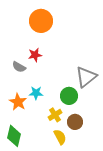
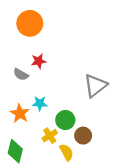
orange circle: (41, 21) -> (30, 23), moved
green circle: (69, 96) -> (65, 120), moved
yellow cross: (55, 115) -> (50, 136), moved

